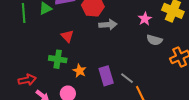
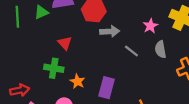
gray semicircle: (154, 40) -> (161, 49), turned 63
purple rectangle: (106, 76) -> (107, 88), turned 30
gray line: (127, 78) -> (131, 51), moved

